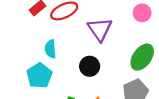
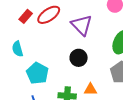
cyan semicircle: (50, 49) -> (17, 49), moved

